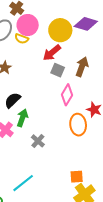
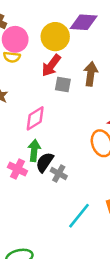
pink diamond: (67, 95) -> (35, 118), moved, turned 40
black semicircle: (13, 100) -> (45, 162), moved
cyan line: (23, 183) -> (79, 216), moved

